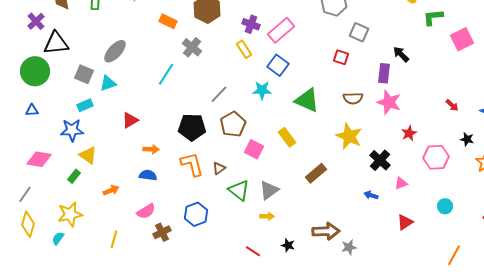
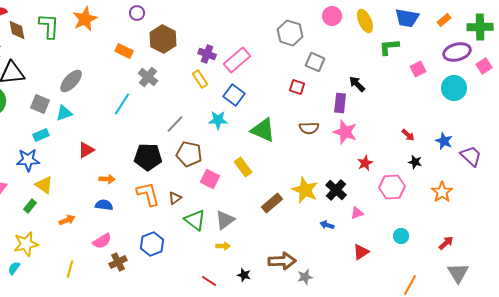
pink square: (462, 39) -> (418, 69), size x0.7
brown pentagon: (233, 124) -> (189, 154), turned -30
yellow star: (349, 136) -> (305, 190), moved
black star: (467, 139) -> (415, 162), moved

